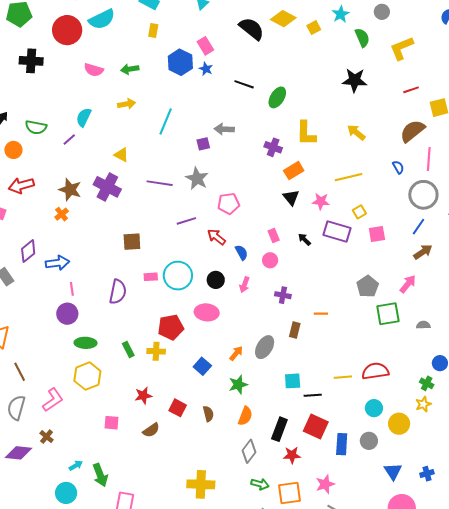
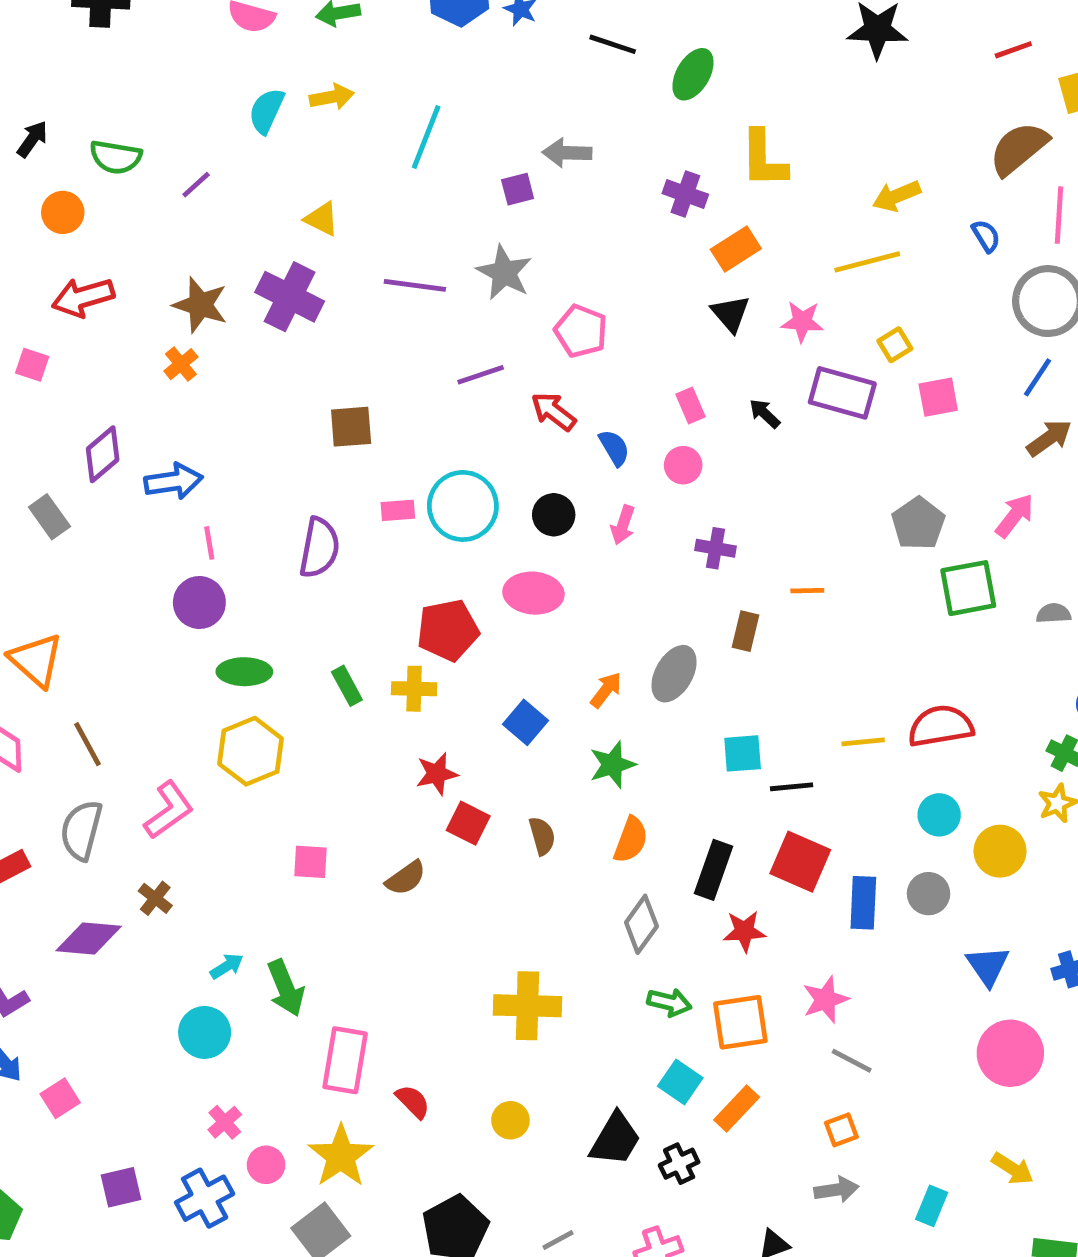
cyan semicircle: (84, 117) -> (266, 111), moved
yellow arrow: (356, 132) -> (897, 196), moved, turned -60
pink pentagon: (229, 204) -> (581, 331), turned 30
red star: (143, 396) -> (437, 774), moved

